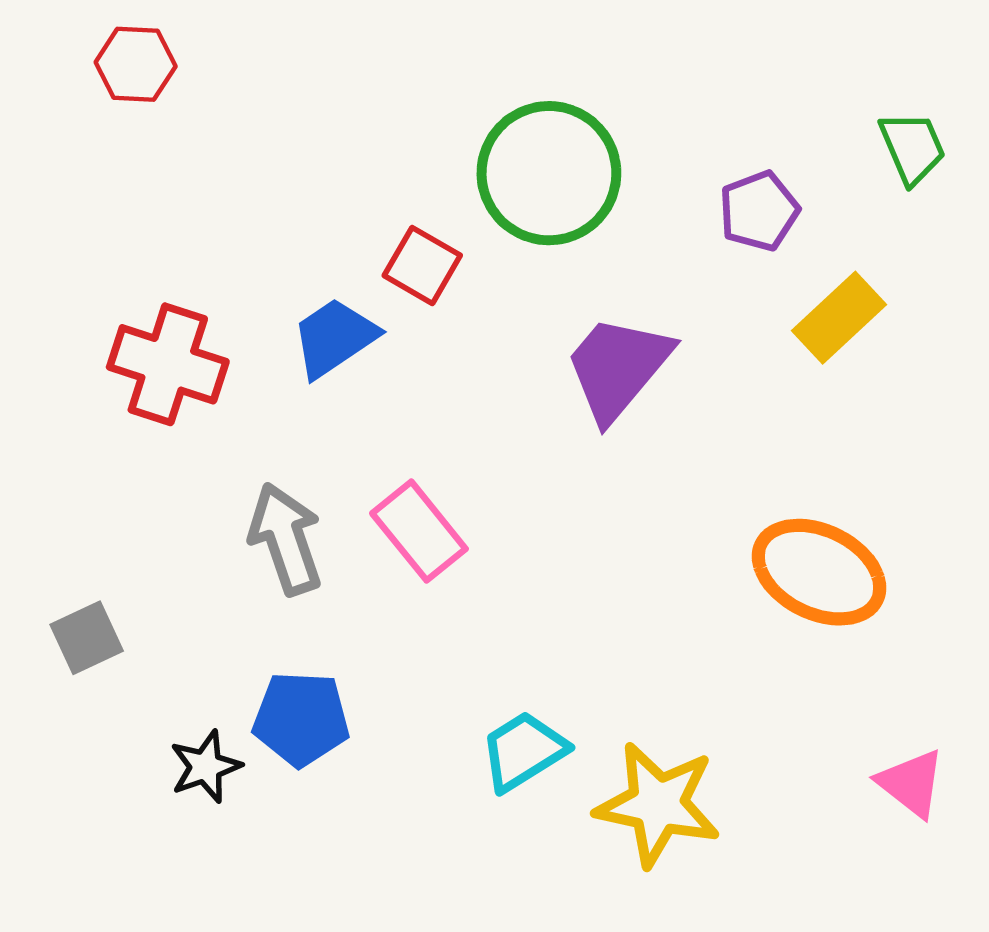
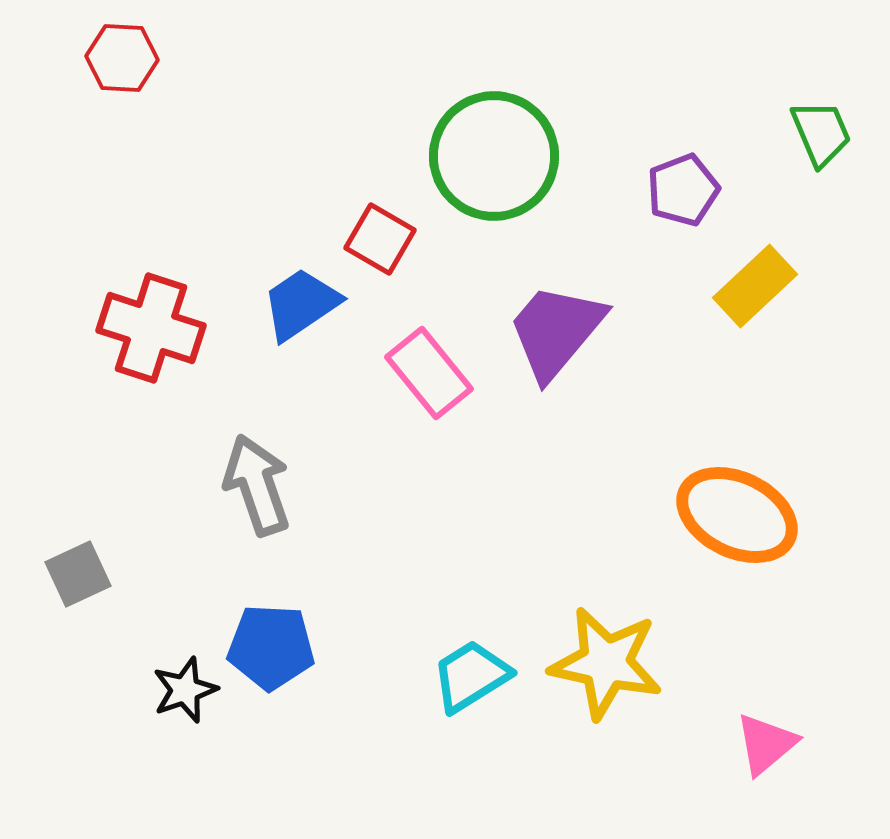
pink rectangle: (419, 531) -> (429, 373), moved
pink triangle: (911, 783) -> (766, 744), moved, turned 42
yellow star: (658, 804) -> (606, 663), moved

